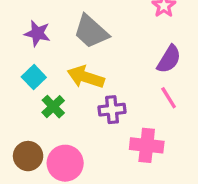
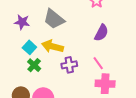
cyan square: (34, 77) -> (29, 47), moved
pink line: (169, 98) -> (98, 63), moved
pink cross: (147, 145) -> (105, 84), moved

